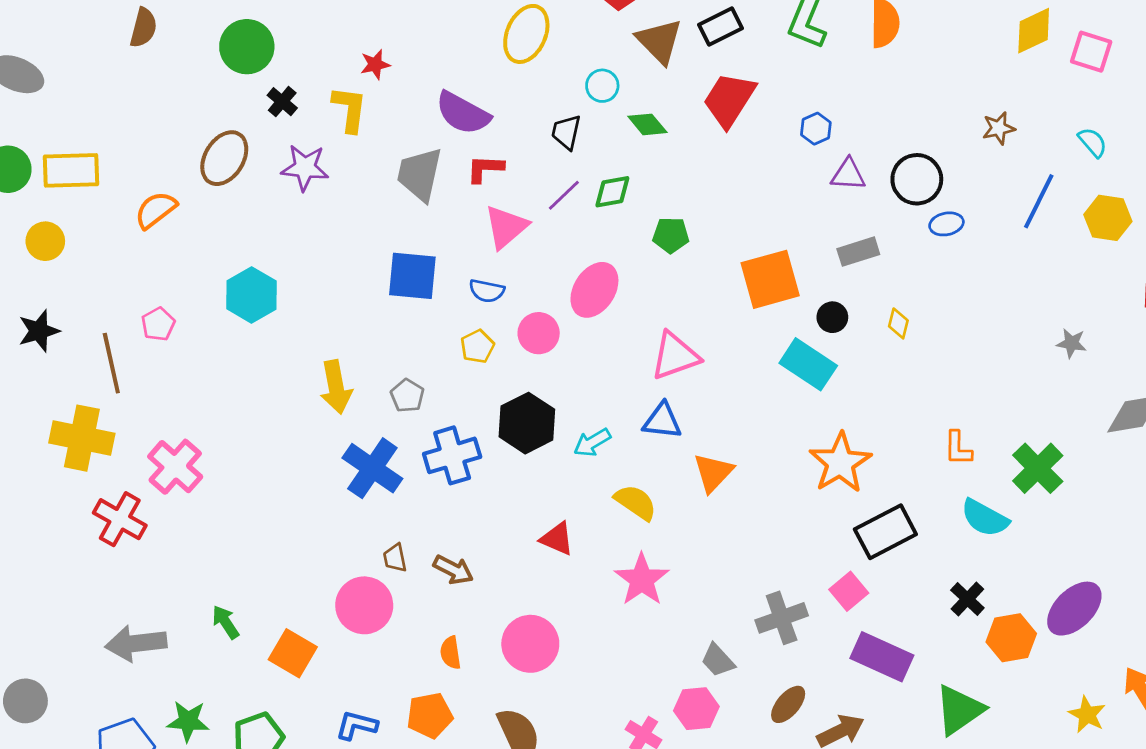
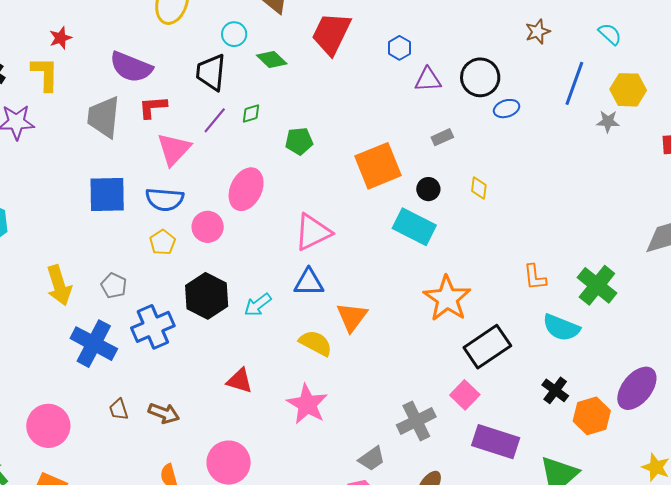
black trapezoid: (566, 132) -> (211, 72), size x1.4
green diamond: (612, 192) -> (251, 113), size x0.7
gray rectangle: (858, 252) -> (442, 137), size x0.7
blue semicircle: (487, 291) -> (165, 199), size x1.4
gray star: (1071, 343) -> (608, 121), moved
yellow semicircle: (636, 502) -> (316, 343), moved
pink circle: (364, 605) -> (48, 426), moved
gray trapezoid: (718, 660) -> (372, 459), turned -76

